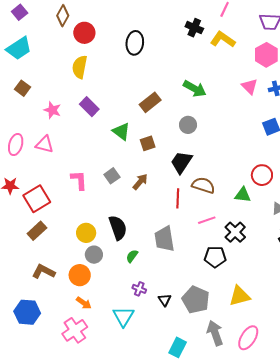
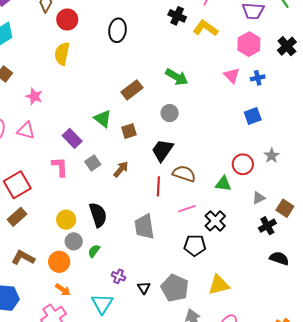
purple rectangle: (89, 107) -> (72, 138), moved
green semicircle: (132, 256) -> (94, 251), moved

